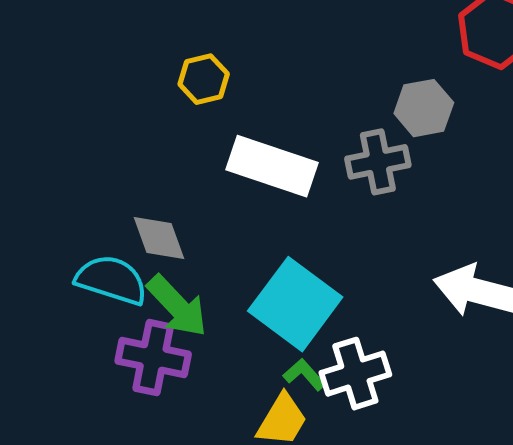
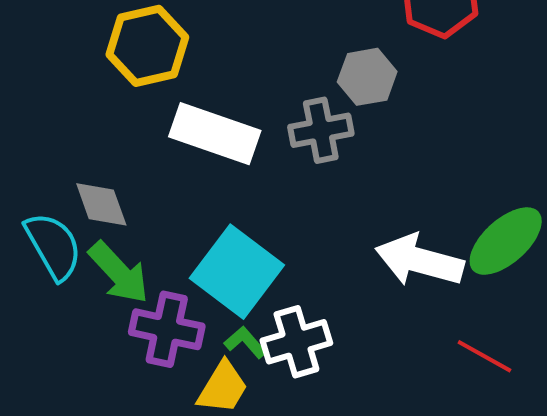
yellow hexagon: (204, 79) -> (147, 46), size x1.6
cyan semicircle: (111, 280) -> (53, 246), turned 42
purple cross: (153, 358) -> (167, 329), moved

